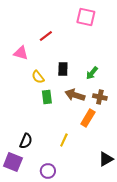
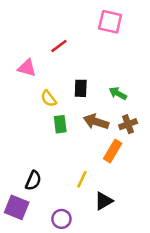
green arrow: (92, 73) -> (118, 93), turned 80
brown cross: (100, 97) -> (128, 124), turned -32
black triangle: (106, 159) -> (104, 201), moved

